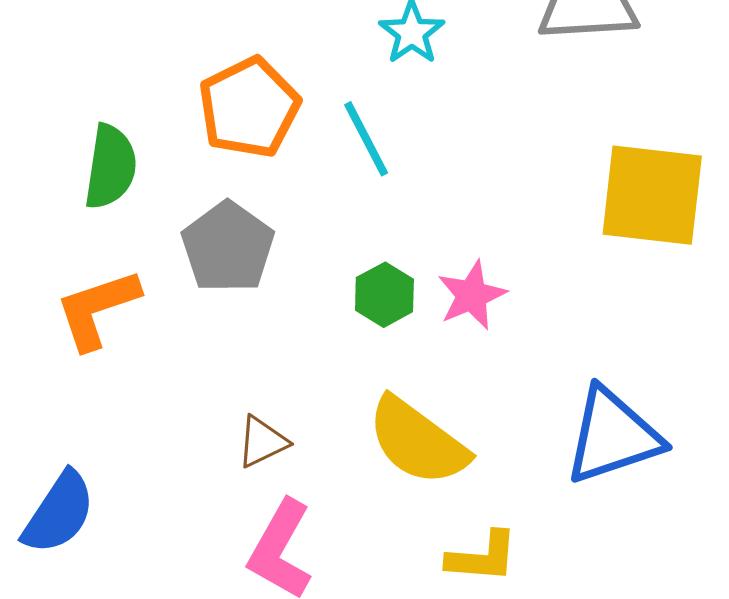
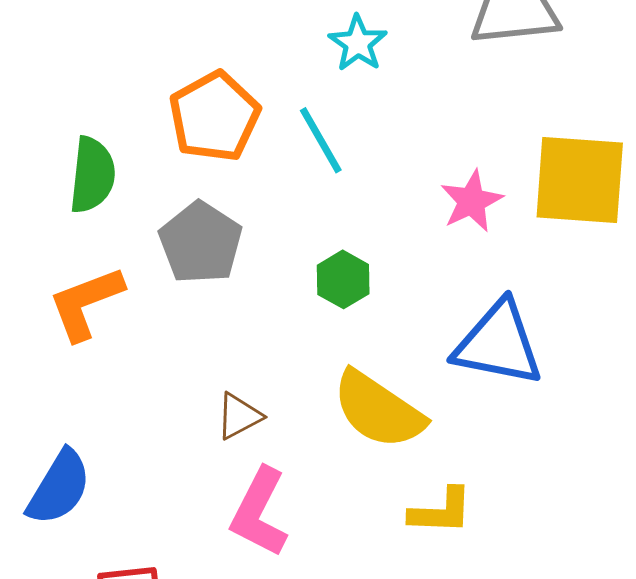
pink star: (472, 295) -> (472, 201), moved
blue triangle: (613, 436) -> (498, 344), moved, turned 32

